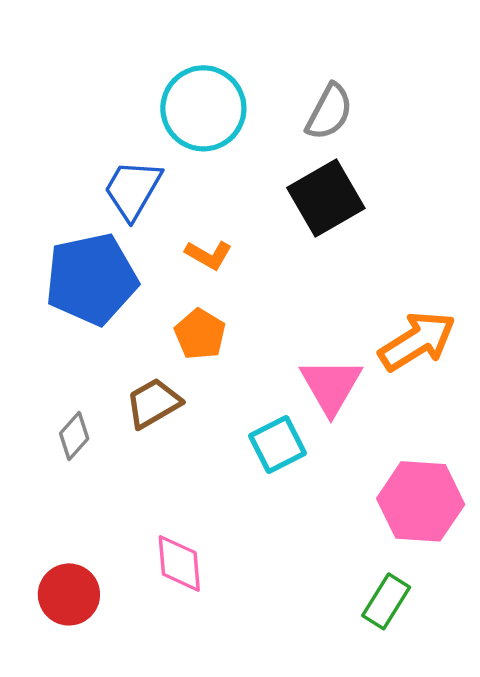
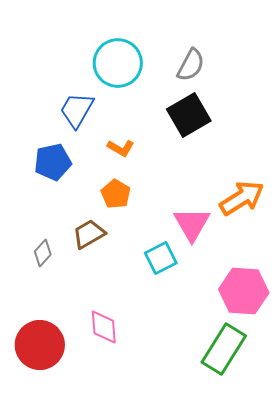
blue pentagon: (91, 279) -> (53, 162), size x0.7
red circle: (69, 594) -> (40, 345), size x1.4
green rectangle: (386, 601) -> (224, 349), size x1.6

